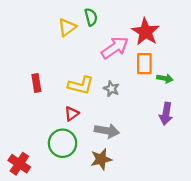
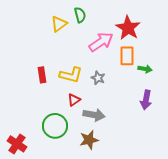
red rectangle: (36, 83) -> (42, 75), moved
red triangle: (72, 114) -> (74, 100), moved

